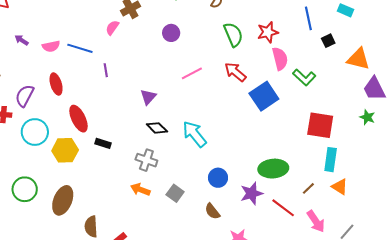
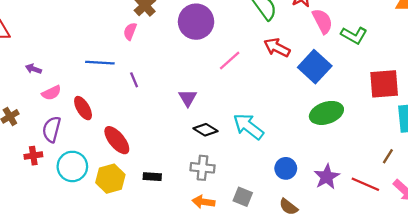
purple circle: (171, 33) -> (196, 22), size x1.8
pink semicircle: (51, 46) -> (51, 93), moved
black rectangle: (103, 143) -> (152, 177), moved
green ellipse: (273, 169) -> (326, 113), moved

